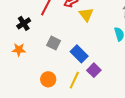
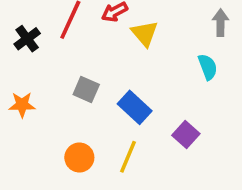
black cross: (24, 23) -> (27, 39), moved
purple square: (94, 70) -> (186, 135), moved

